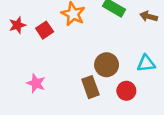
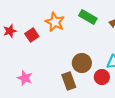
red circle: (126, 91) -> (102, 77), moved

